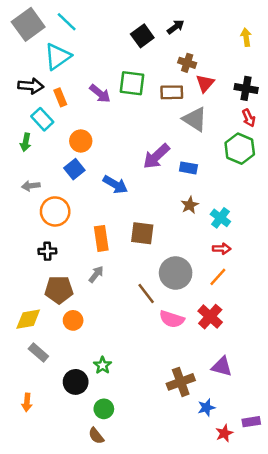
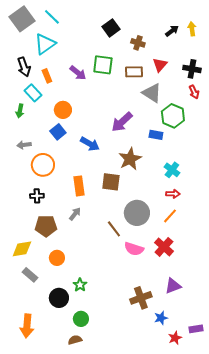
black arrow: (176, 27) -> (172, 31), moved
brown cross: (187, 63) -> (138, 43), moved
black arrow: (31, 86) -> (24, 67), turned 66
green hexagon: (240, 149) -> (173, 116), moved
blue rectangle: (188, 168) -> (156, 135), moved
brown star: (190, 205) -> (130, 159), moved, size x1.6
orange circle: (73, 320) -> (57, 258), moved
purple triangle: (222, 367) -> (173, 286), turned -36
orange arrow: (27, 402) -> (27, 326), moved, size x1.6
brown semicircle: (96, 436) -> (75, 340), turned 112

